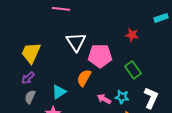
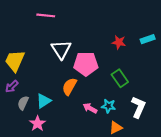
cyan rectangle: (161, 18) -> (148, 39), moved
gray semicircle: (30, 97) -> (23, 103), moved

